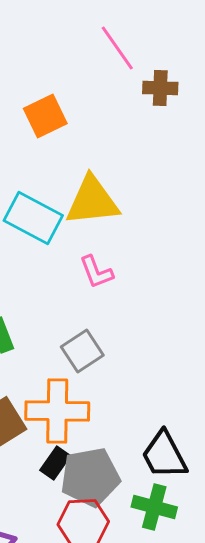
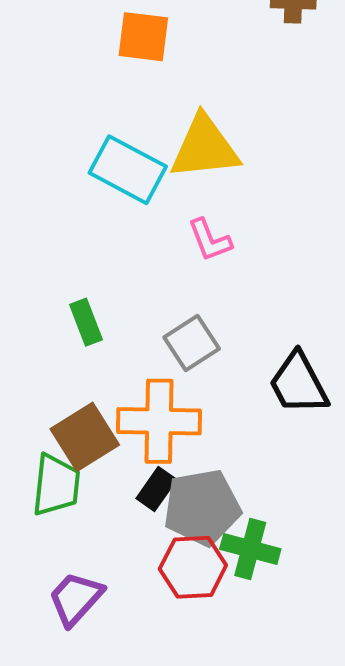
orange square: (45, 116) -> (143, 37), turned 33
black trapezoid: (164, 455) -> (298, 383), moved
green cross: (154, 507) -> (250, 549), moved

